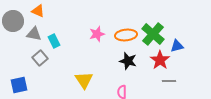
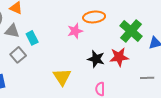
orange ellipse: (126, 35) -> (94, 17), moved
red star: (160, 60) -> (119, 57), moved, turned 30
black star: (128, 61) -> (96, 59), moved

